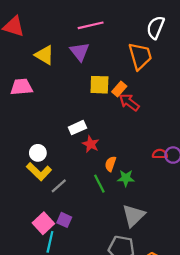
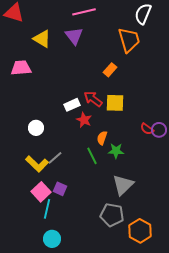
yellow square: (99, 85) -> (115, 103), moved
red arrow: (129, 102) -> (93, 99), moved
red semicircle: (160, 154) -> (147, 129), turned -144
yellow L-shape: (39, 172) -> (37, 164), moved

